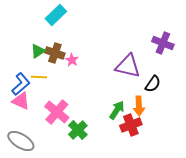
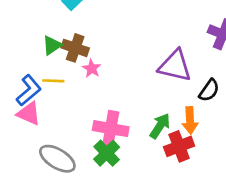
pink star: (72, 60) -> (92, 68), moved
pink cross: (57, 112) -> (111, 129), moved, turned -30
gray ellipse: (21, 141) -> (57, 159), moved

